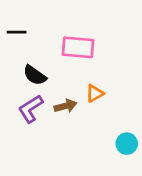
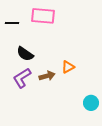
pink rectangle: (78, 47) -> (43, 16), moved

